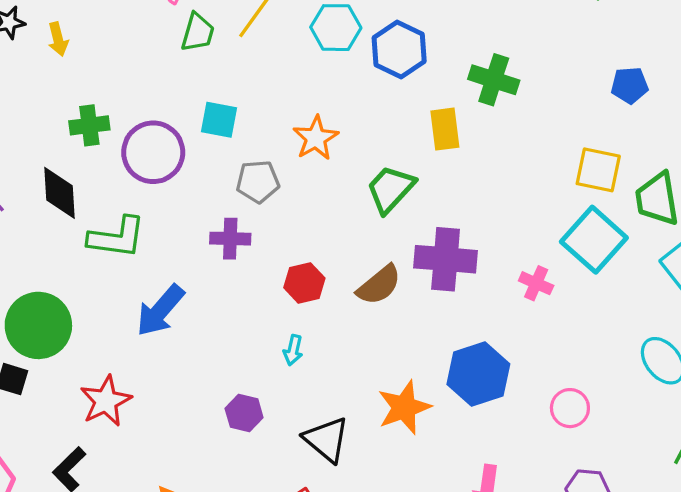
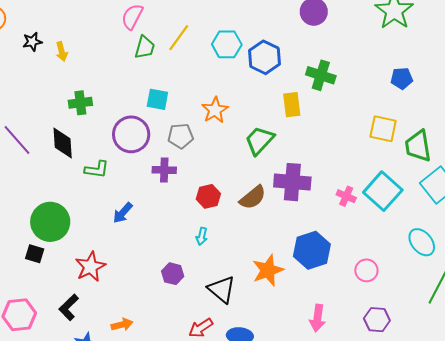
purple circle: (153, 152) -> (131, 134), moved
green L-shape: (117, 237) -> (97, 169), size x0.7
cyan square: (594, 240) -> (383, 191), moved
blue arrow: (160, 310) -> (123, 213), size x0.7

